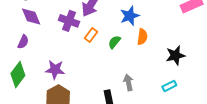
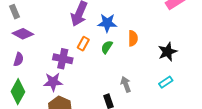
purple diamond: (31, 16) -> (23, 34), turned -30
blue star: (130, 16) -> (107, 23), moved, turned 30
purple cross: (69, 21) -> (63, 59), moved

